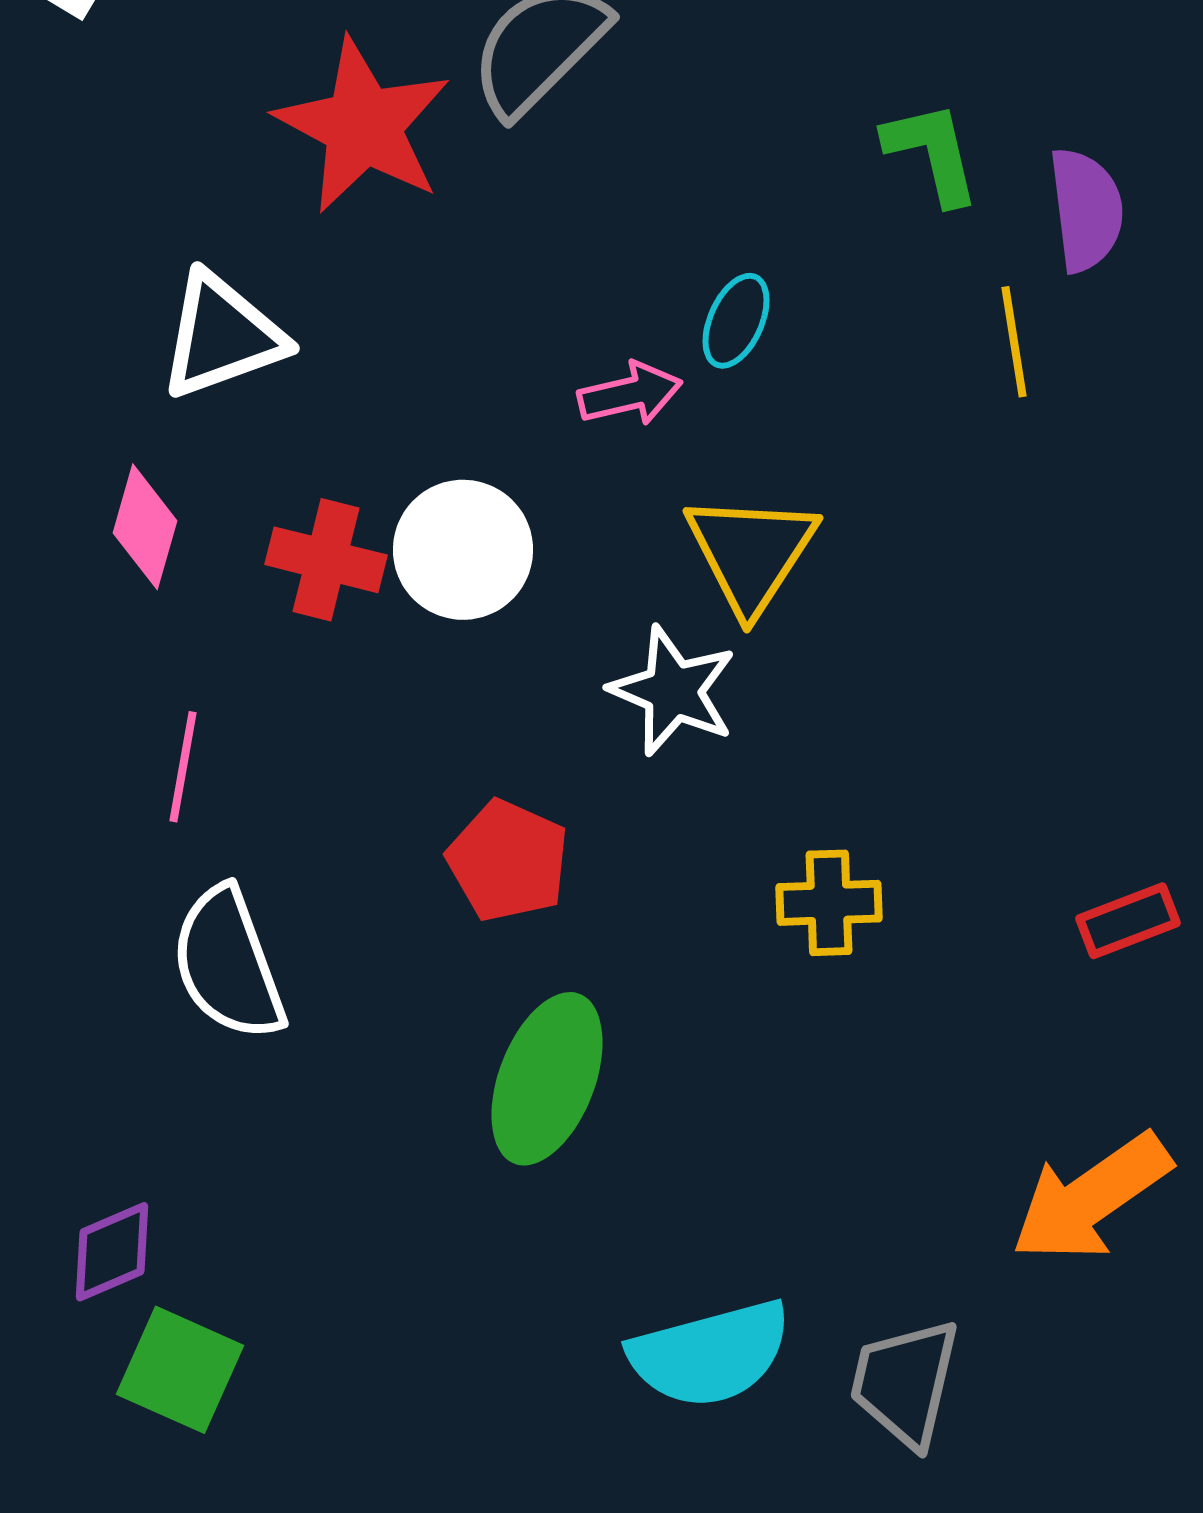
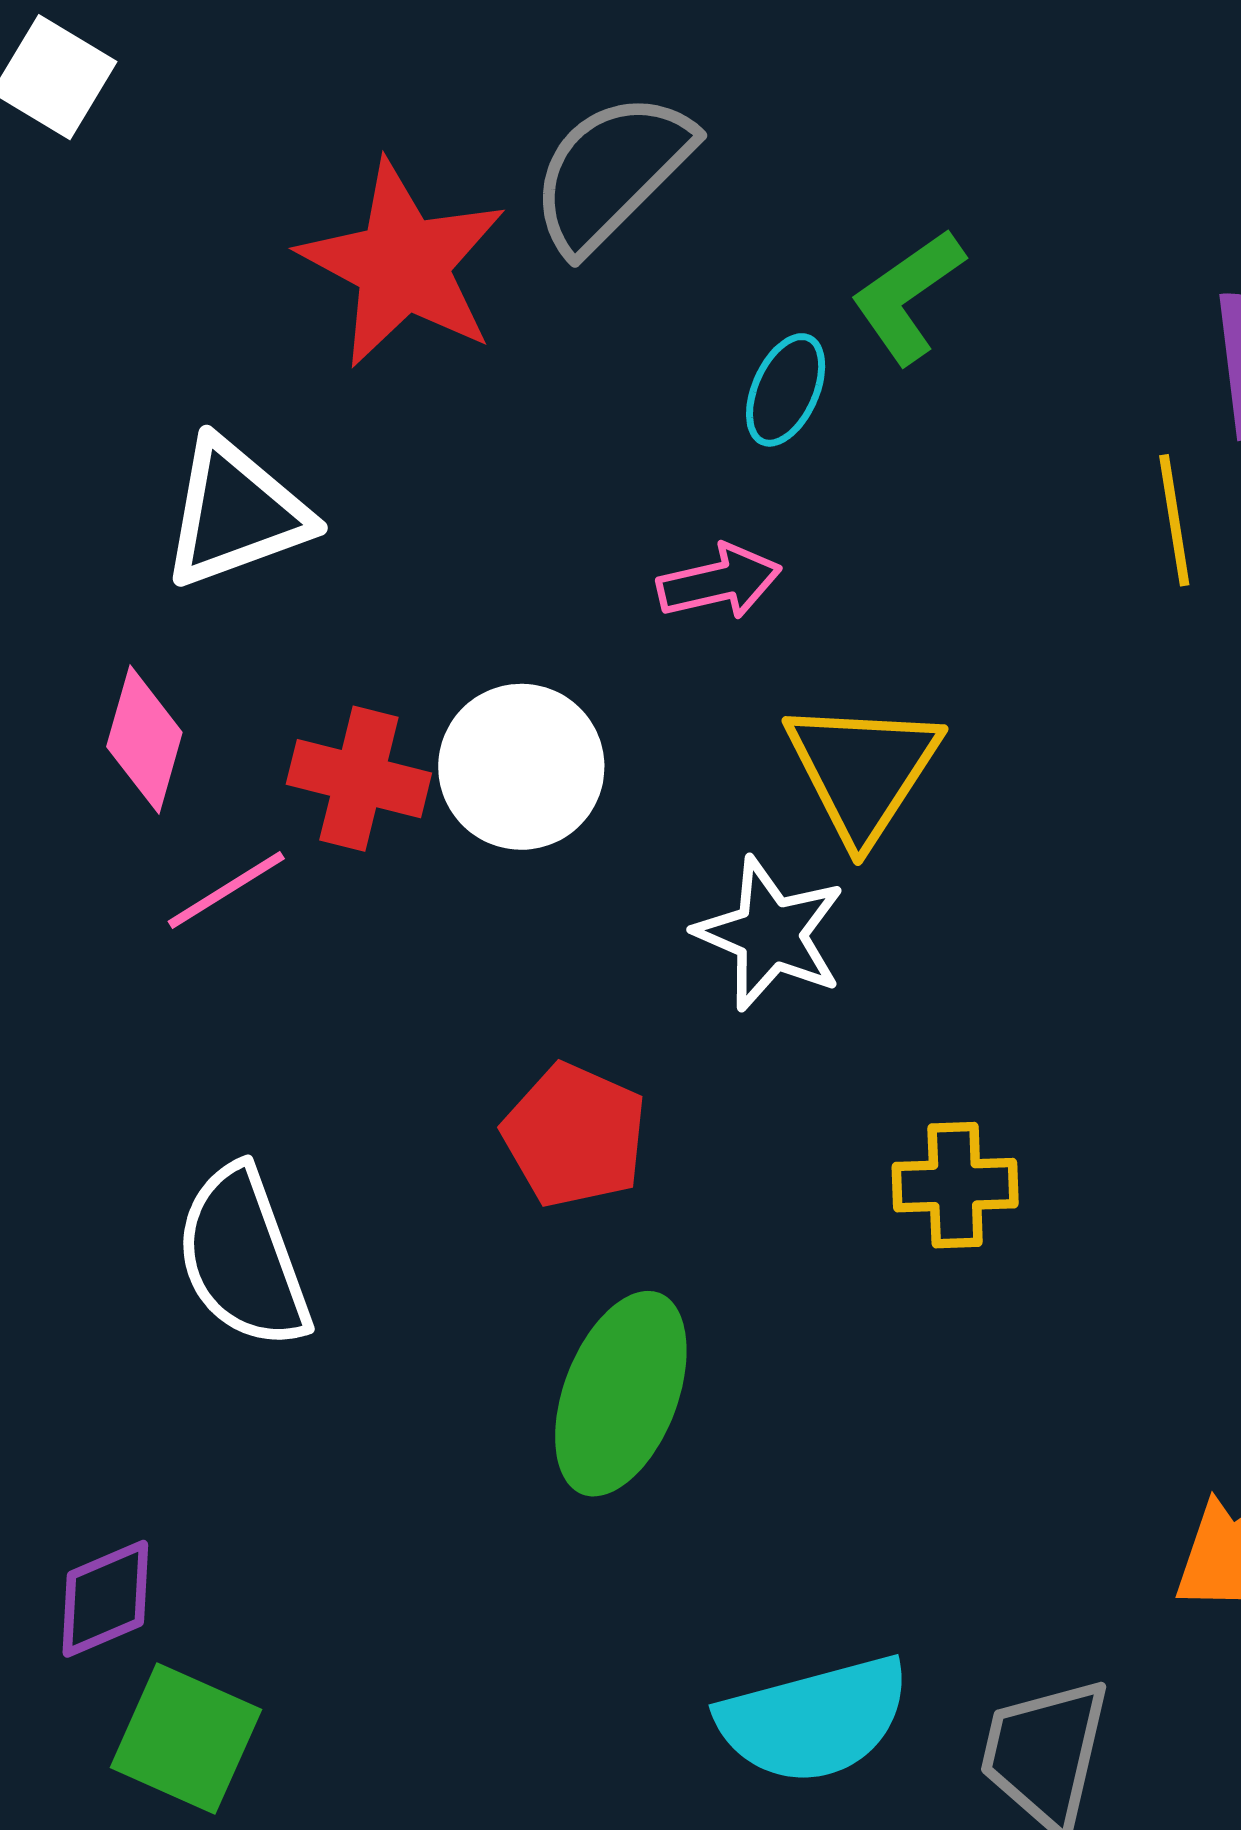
green L-shape: (932, 153) -> (908, 296), moved, turned -112
cyan ellipse: (736, 321) -> (786, 390), moved
pink line: (183, 767) -> (226, 890), moved, turned 48

